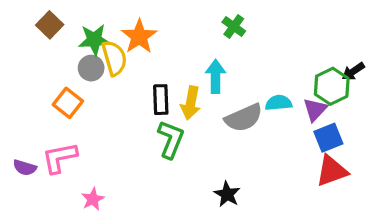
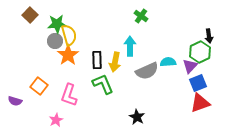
orange star: (139, 37) -> (68, 55), moved
black arrow: (353, 71) -> (209, 36), moved, turned -64
orange square: (68, 103) -> (39, 86), moved
green L-shape: (171, 139) -> (103, 84), turned -45
pink L-shape: (60, 158) -> (69, 95), moved, turned -60

